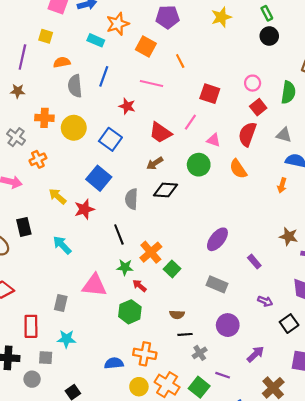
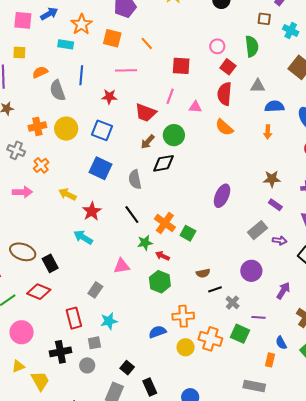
green circle: (199, 165) -> (174, 135), moved
red star: (84, 209) -> (92, 211), moved
black rectangle: (24, 227) -> (50, 263), moved
brown star: (289, 236) -> (272, 179), moved
purple rectangle: (254, 262) -> (275, 205), moved
gray rectangle: (217, 284) -> (257, 230), moved, turned -48
pink triangle: (94, 285) -> (122, 266), size x0.7
gray rectangle: (61, 303) -> (95, 290), turned 35

